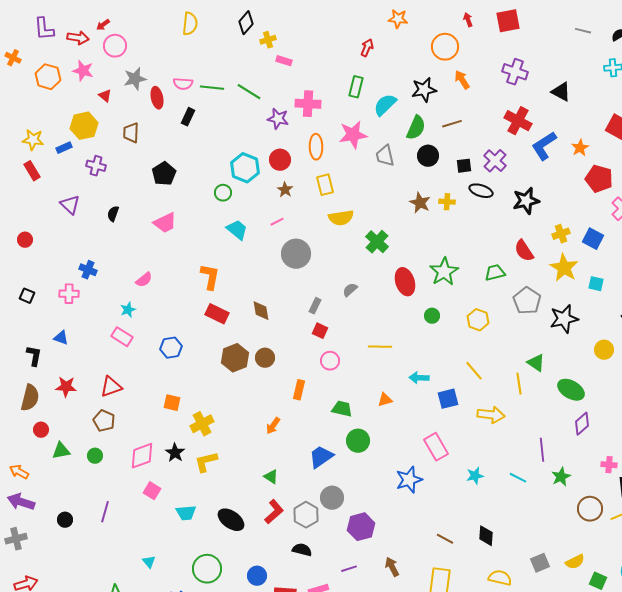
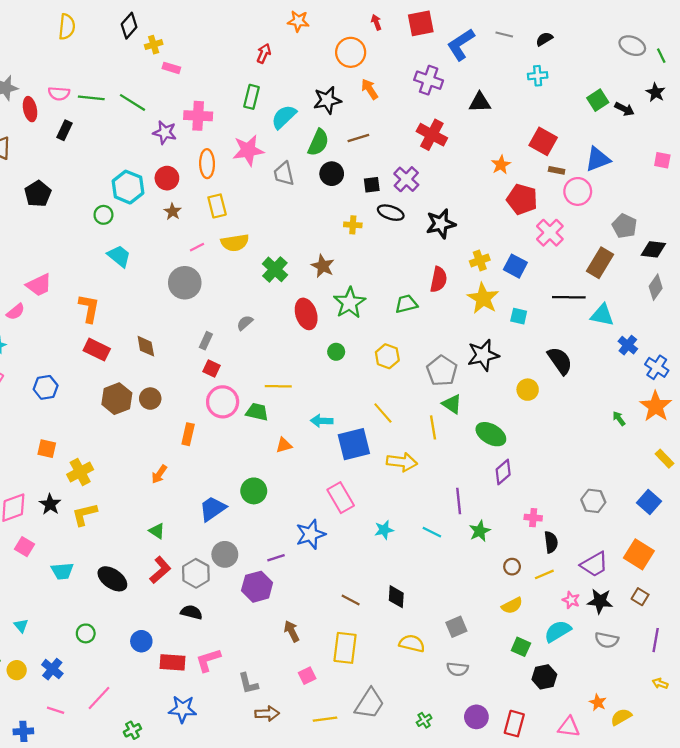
black triangle: (561, 92) -> (480, 102), turned -30
blue L-shape: (544, 146) -> (461, 45), moved
brown star: (420, 203) -> (323, 266), moved
pink line: (277, 222) -> (197, 247), moved
pink trapezoid: (165, 223) -> (39, 285), moved
red semicircle: (524, 251) -> (439, 279), turned -135
gray pentagon: (527, 301) -> (442, 371), moved
pink circle: (330, 361) -> (223, 402), size x1.5
blue square: (448, 399) -> (354, 444), size x1.4
green trapezoid: (342, 409) -> (257, 412), moved
brown circle: (590, 509) -> (512, 567), size x0.6
yellow semicircle: (575, 562) -> (512, 606), moved
green circle: (207, 569) -> (86, 633), size x0.6
purple line: (349, 569) -> (276, 558), moved

